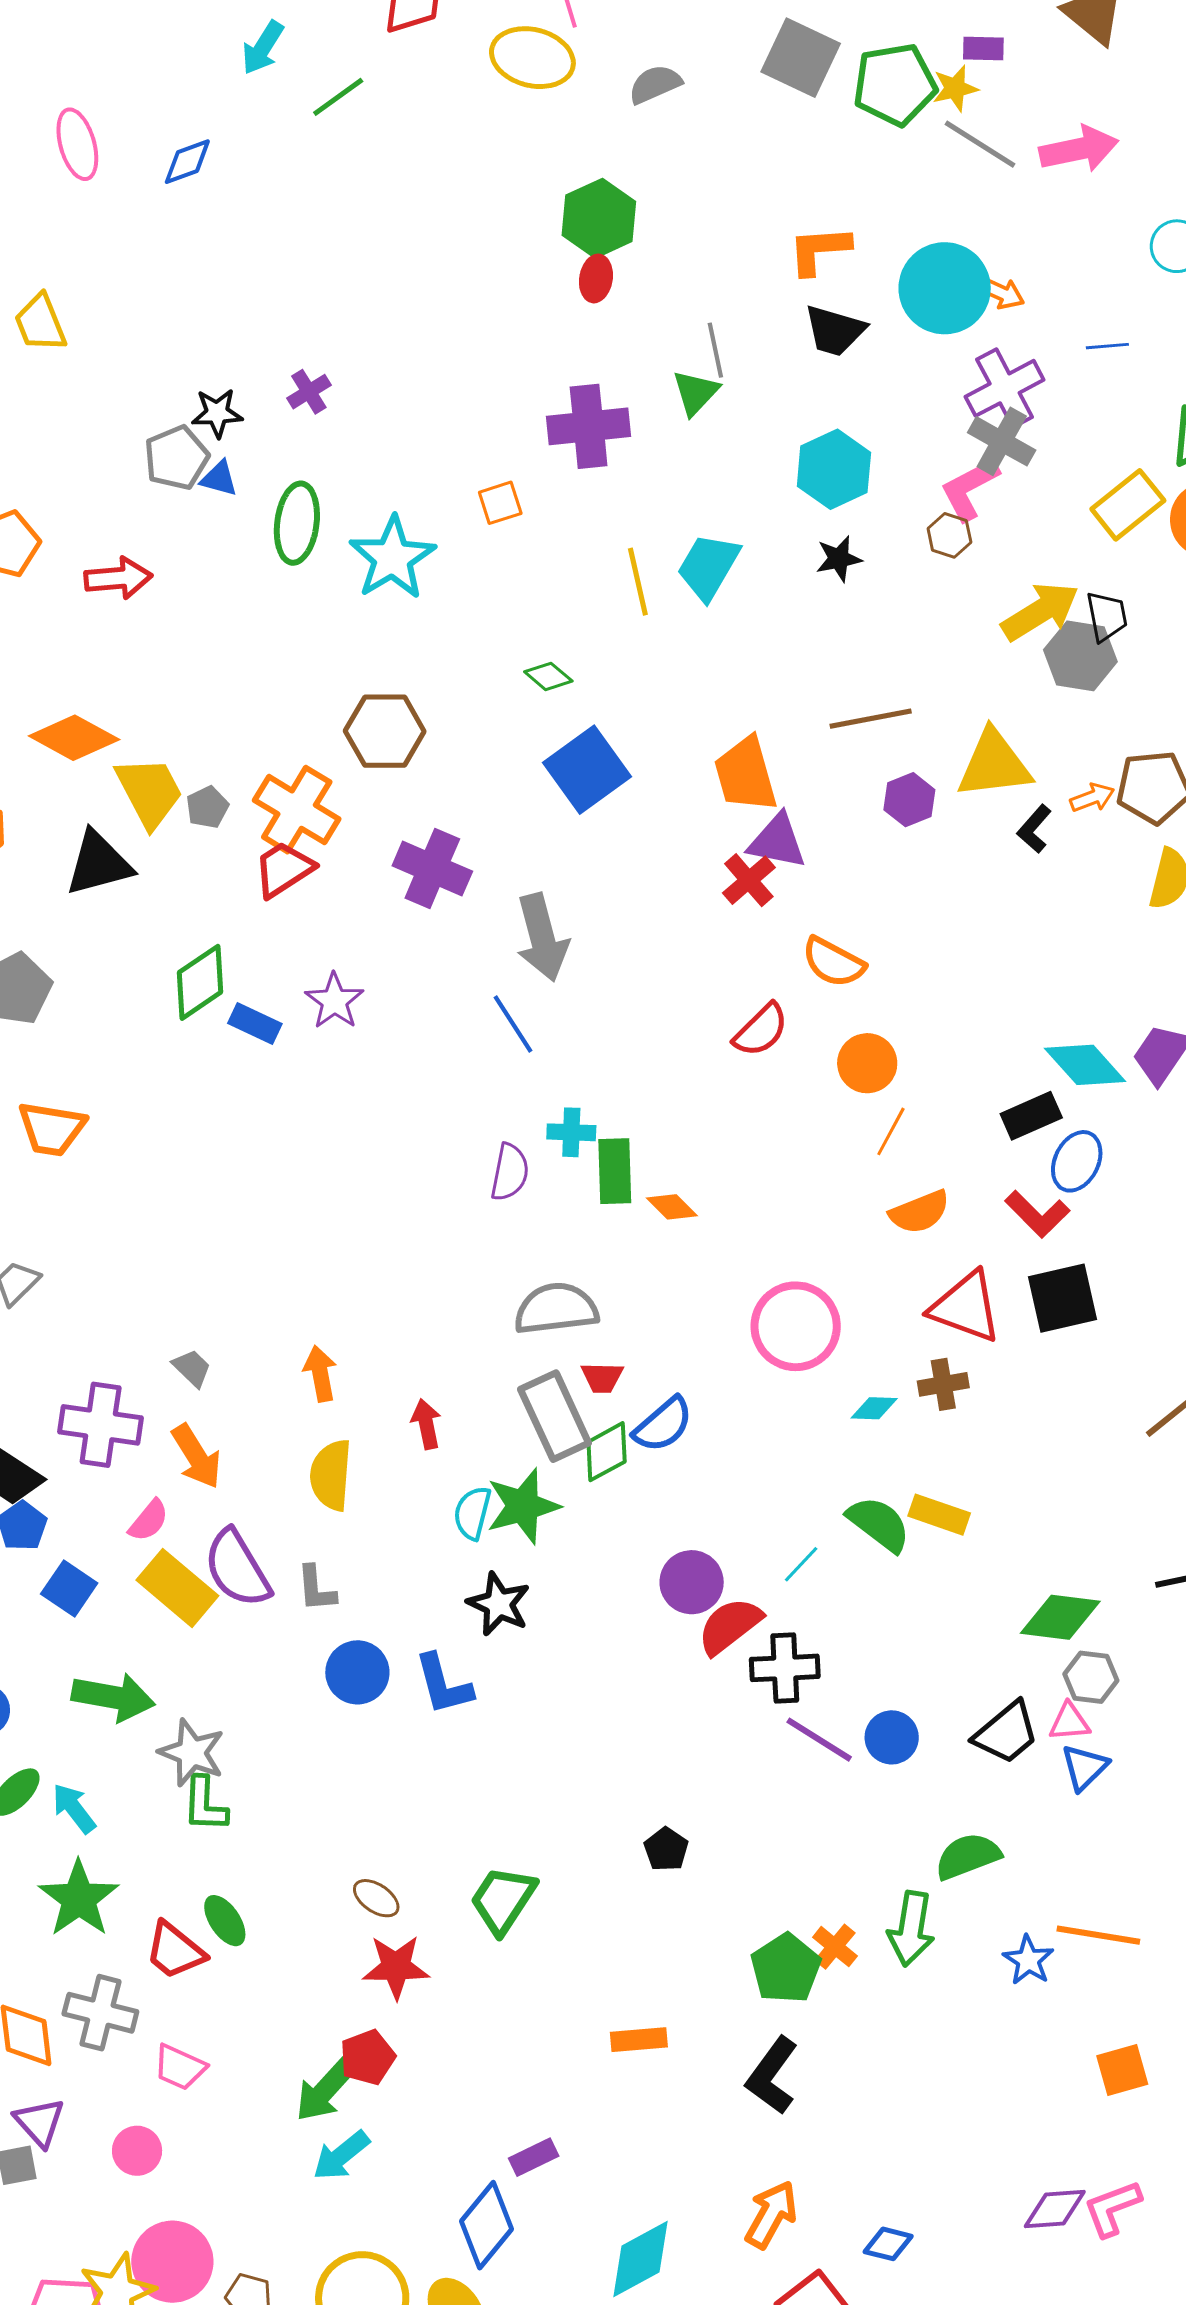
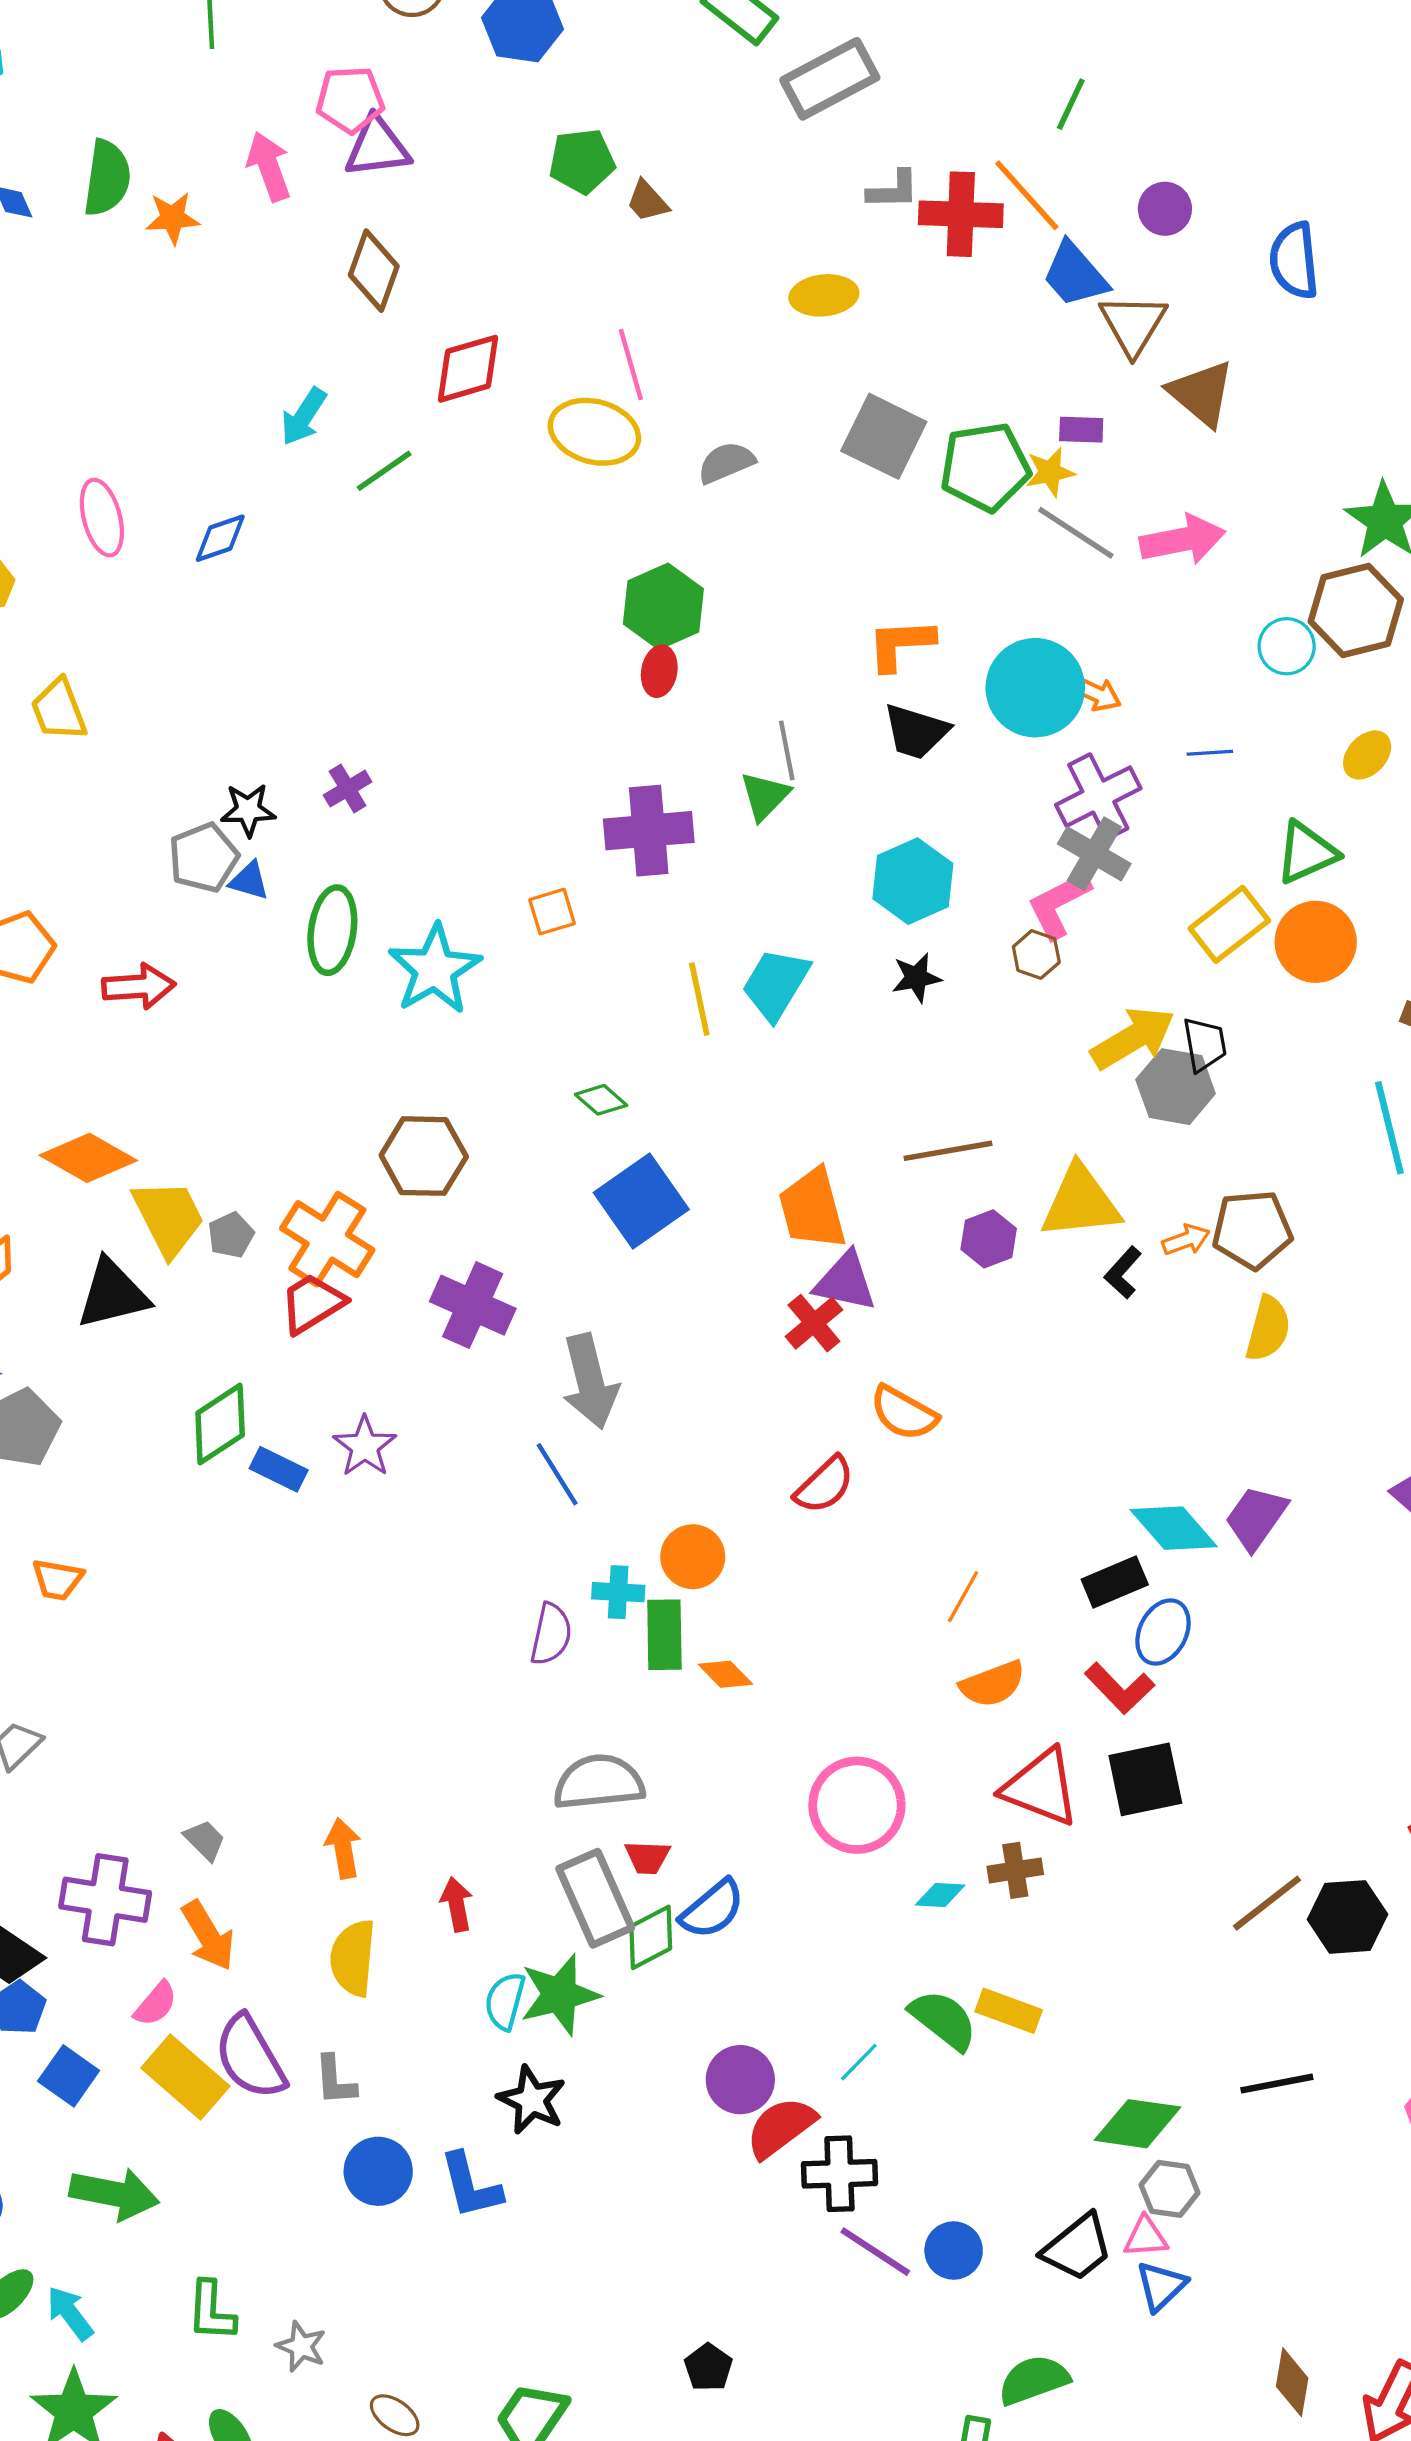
orange circle: (867, 1063) -> (693, 1557), moved
orange trapezoid: (52, 1129) -> (57, 1579), size x0.7
gray star: (192, 1753) -> (301, 2346), moved, size x0.7

